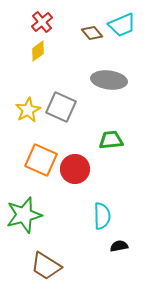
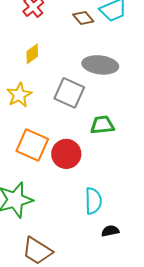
yellow diamond: (38, 51) -> (32, 54), moved
gray square: (61, 107) -> (69, 93), moved

